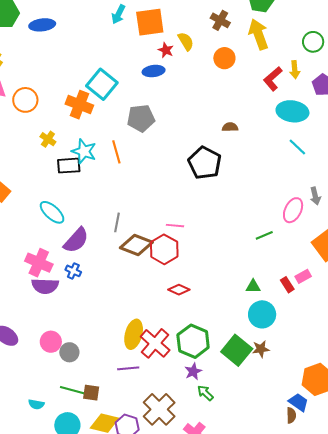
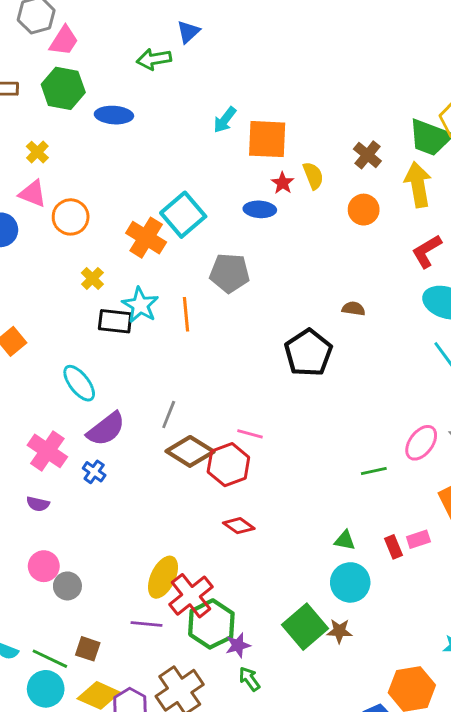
purple semicircle: (45, 286) -> (38, 504), moved, size x0.6
green hexagon: (193, 341) -> (211, 624), moved
green line: (73, 390) -> (50, 659), moved

